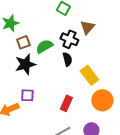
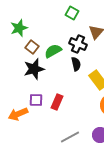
brown square: (23, 42) -> (32, 47), turned -32
red rectangle: (66, 103) -> (57, 102), moved

